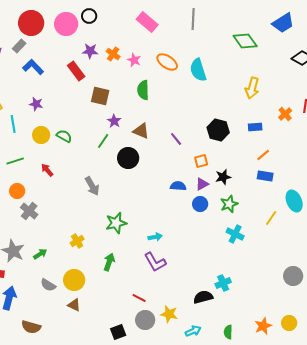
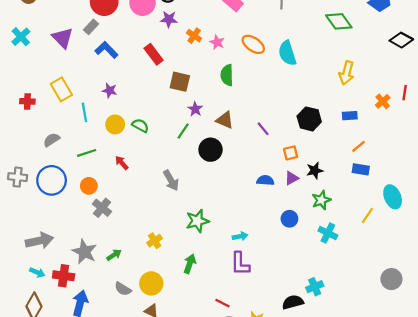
purple star: (90, 51) -> (169, 19), moved
blue circle: (200, 204) -> (289, 219), moved
purple L-shape: (155, 262) -> (240, 264), turned 30

